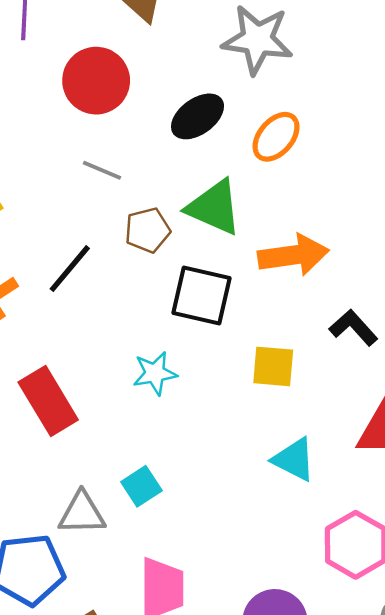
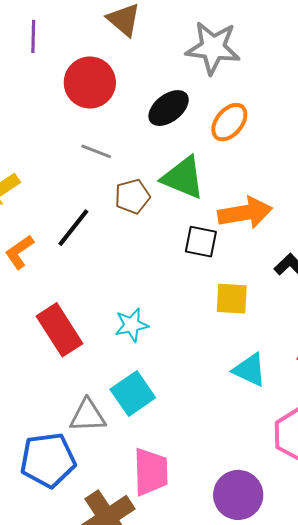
black square: (201, 295) -> (201, 242), moved, size x0.7
cyan star: (155, 373) -> (132, 325), moved
cyan square: (141, 486) -> (133, 394), size x1.4

